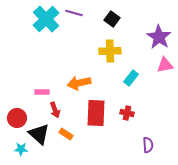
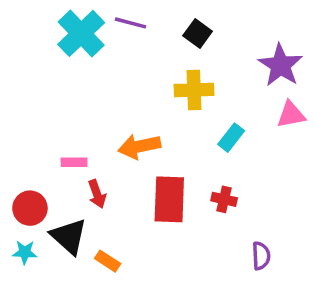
orange rectangle: (66, 134) -> (108, 261), moved
cyan star: (21, 149) -> (25, 252), moved

